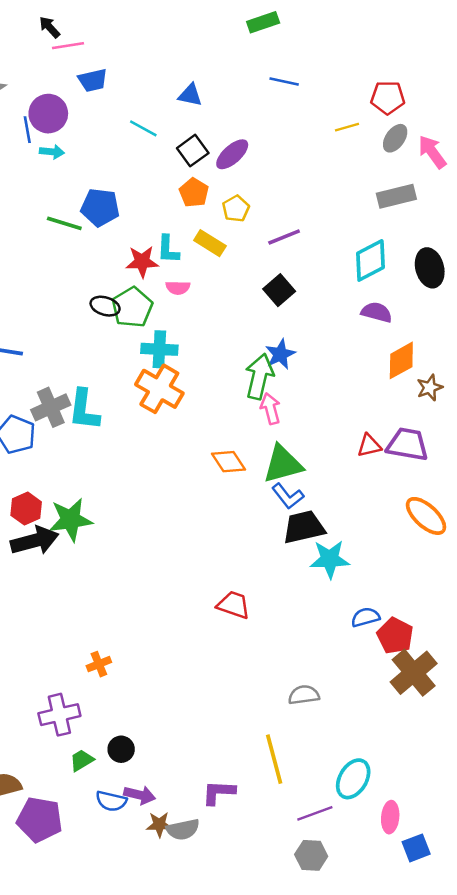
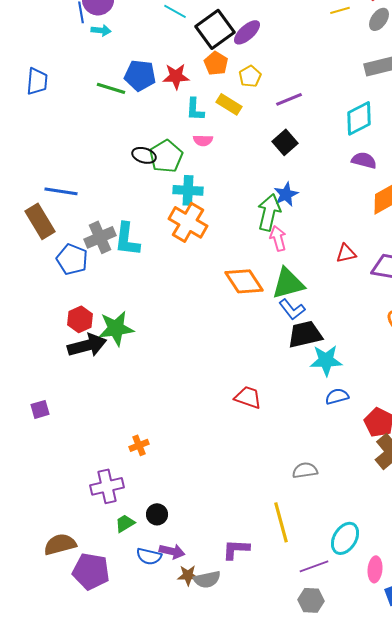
black square: (193, 151) -> (215, 29), size x1.5
red star: (142, 262) -> (176, 76), moved
red triangle: (369, 446) -> (346, 253), moved
orange diamond: (228, 462) -> (244, 281), size x1.4
blue semicircle: (365, 617) -> (337, 396), moved

